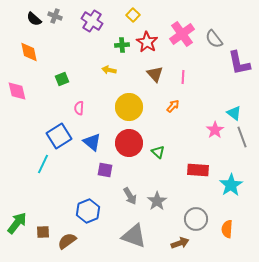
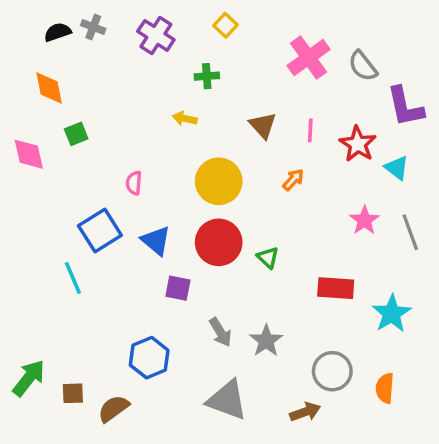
black semicircle: (34, 19) -> (58, 32), turned 119
red star: (147, 42) -> (358, 144), moved
green square: (62, 79) -> (76, 134), moved
cyan triangle: (234, 113) -> (397, 168), moved
cyan line: (43, 164) -> (73, 278), turned -48

